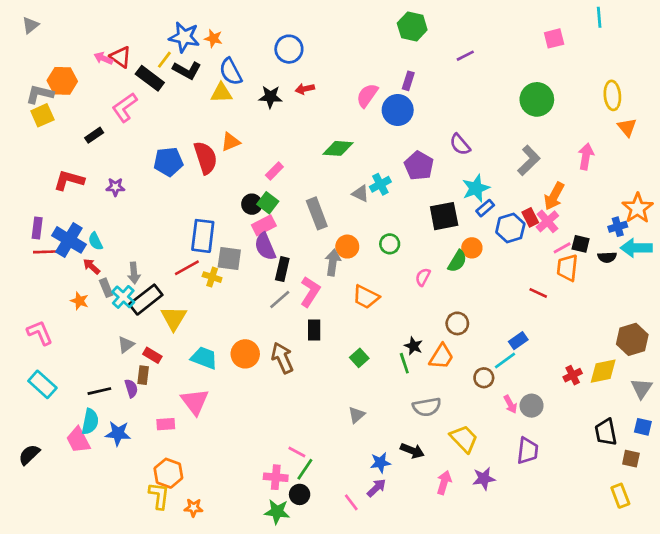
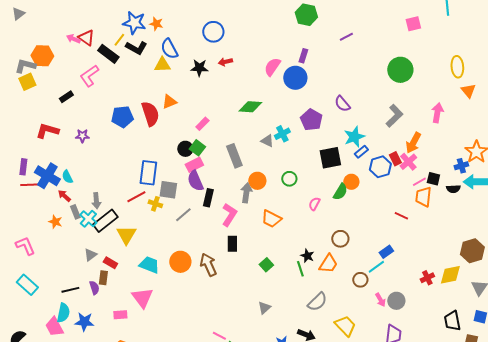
gray line: (280, 300) -> (183, 215), moved
gray semicircle: (427, 407) -> (317, 302), turned -35

